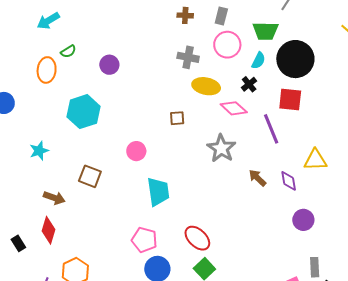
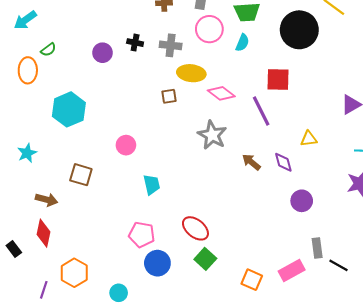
black circle: (295, 59) -> (299, 30), moved
purple circle: (109, 65) -> (103, 53), moved
black cross: (249, 84) -> (135, 43), moved, turned -35
brown square: (177, 118) -> (169, 96), moved
yellow triangle: (315, 160) -> (309, 139), size x0.7
cyan trapezoid: (158, 192) -> (152, 185), size x0.7

